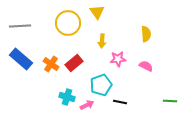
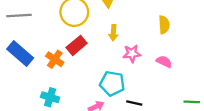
red rectangle: (74, 63) -> (77, 45), moved
cyan pentagon: (101, 85) -> (112, 83), turned 30
cyan cross: (67, 97) -> (50, 97), moved

